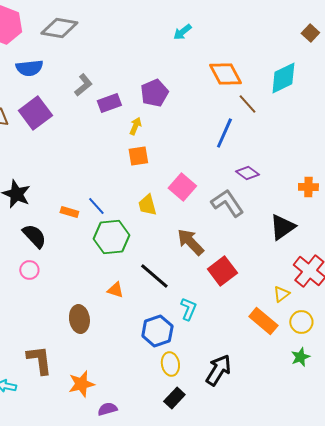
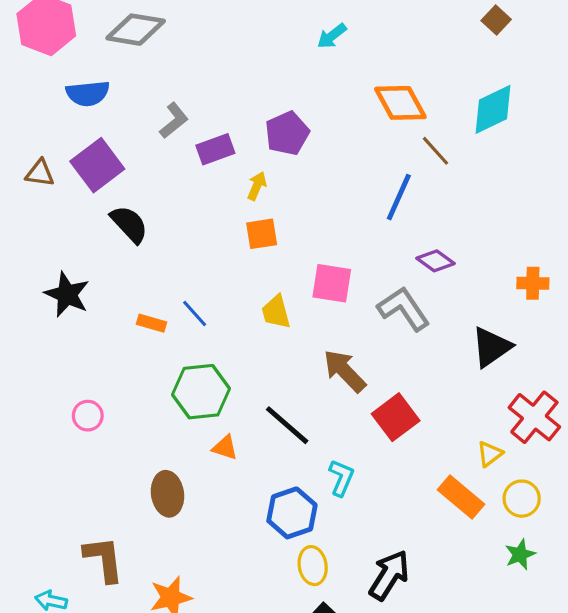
brown square: (310, 33) -> (496, 20), moved
pink square: (182, 187) -> (332, 283), turned -32
black semicircle: (34, 236) -> (129, 224), moved
green hexagon: (111, 237) -> (201, 392), moved

